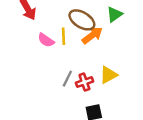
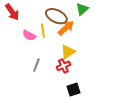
yellow triangle: (108, 75) -> (68, 52), moved
gray line: (67, 79) -> (36, 65), moved

